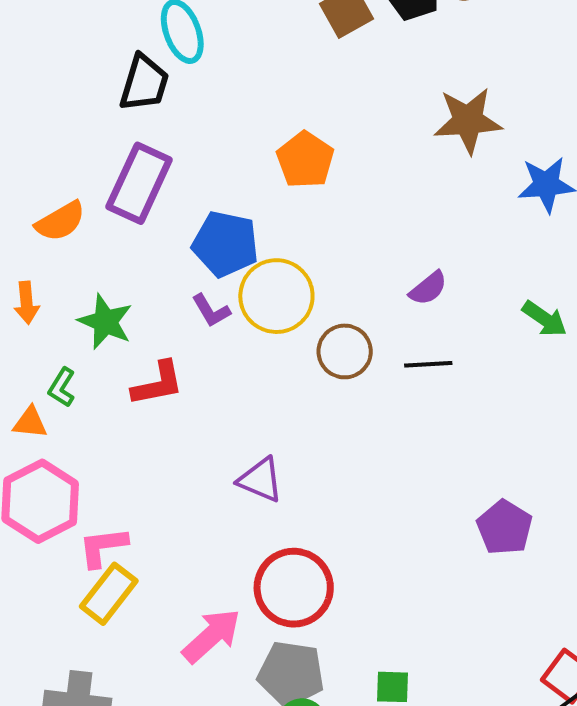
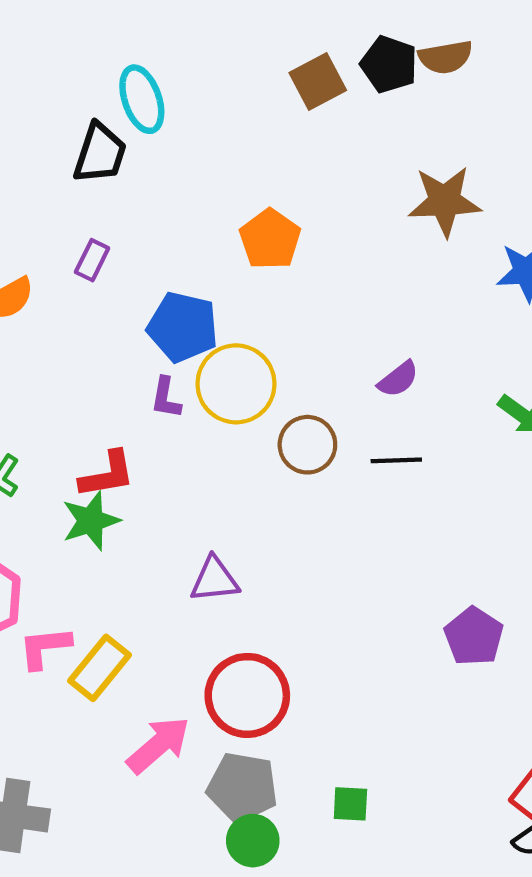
purple rectangle: (139, 183) -> (92, 260), size x0.5
purple L-shape: (211, 311) -> (166, 398), turned 39
green star: (105, 322) -> (91, 521), moved, turned 30
purple triangle: (261, 480) -> (215, 580), turned -30
yellow rectangle: (109, 594) -> (100, 668), moved

